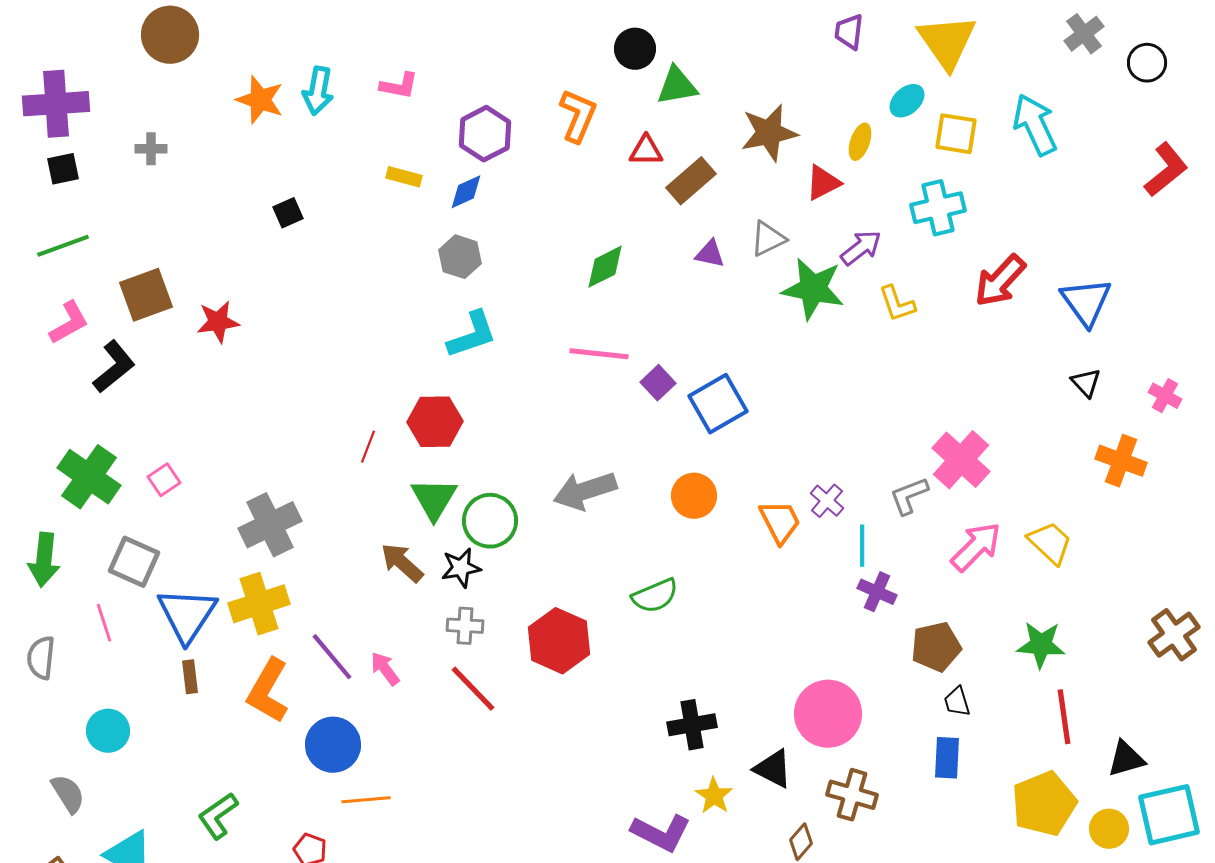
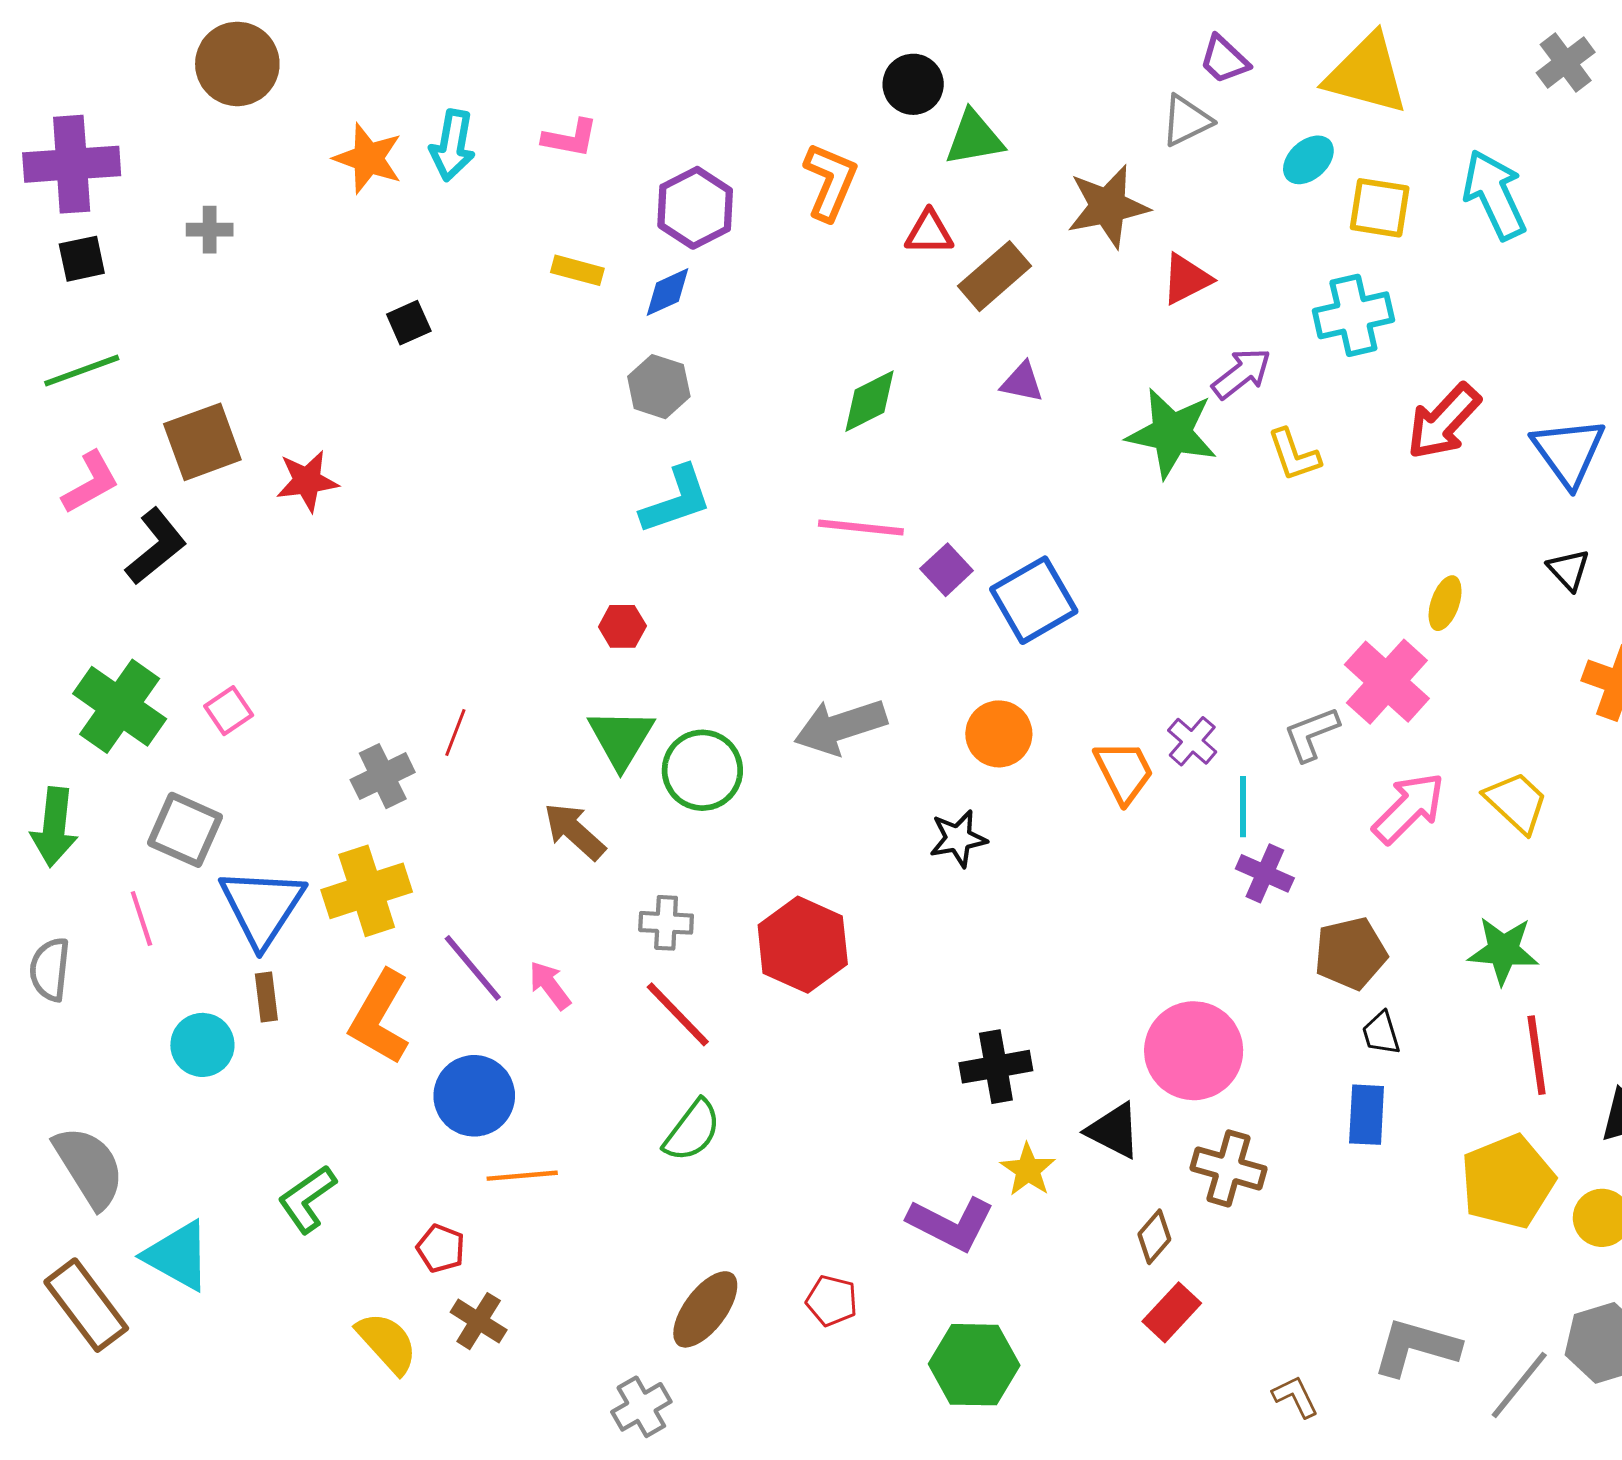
purple trapezoid: (849, 32) -> (1224, 60), turned -54
yellow triangle: (947, 42) -> (1367, 74), turned -40
yellow ellipse: (860, 142) -> (1445, 603), moved
gray triangle: (768, 239) -> (1186, 121), moved
red hexagon: (435, 422) -> (622, 626), size x0.6
red line: (368, 447) -> (455, 732), moved
gray cross: (270, 525) -> (383, 776), size x0.7
black star: (461, 568) -> (958, 839), moved
green semicircle: (655, 596) -> (692, 1131), moved, turned -30
cyan circle: (108, 731) -> (202, 1045), moved
gray semicircle: (68, 794) -> (89, 1167), size x1.5

